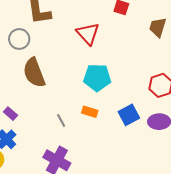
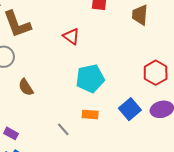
red triangle: (88, 34) -> (71, 36), size x0.7
brown semicircle: (34, 73) -> (26, 87), size x0.6

